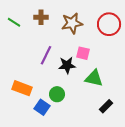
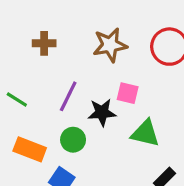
brown cross: (41, 17) -> (44, 43), moved
green line: (14, 22) -> (17, 100), moved
green circle: (57, 94) -> (73, 140), moved

